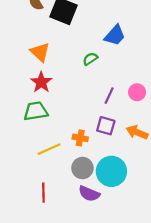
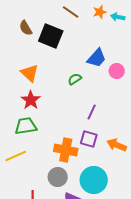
pink circle: (137, 92) -> (117, 71), moved
orange cross: (80, 138) -> (66, 150), size x1.6
yellow line: (49, 149) -> (16, 156), moved
gray circle: (82, 168) -> (58, 177), moved

